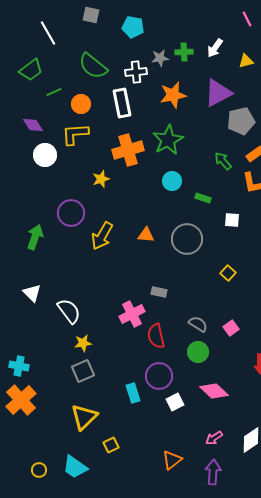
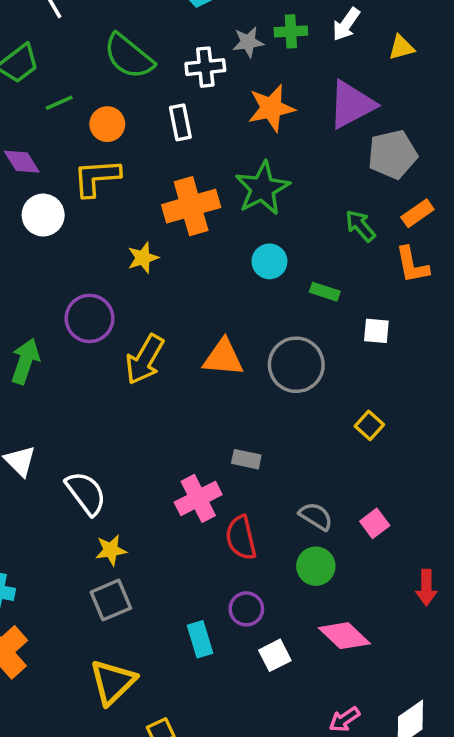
white rectangle: (122, 103) -> (180, 122), size x0.7
orange triangle: (146, 235) -> (223, 358), size x1.4
purple circle: (159, 376) -> (246, 609), size x0.7

